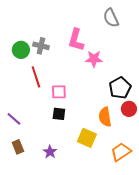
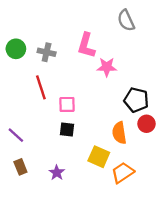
green circle: (21, 50) -> (16, 49), moved
black pentagon: (120, 88) -> (136, 100), turned -30
orange trapezoid: (121, 152) -> (123, 173), moved

